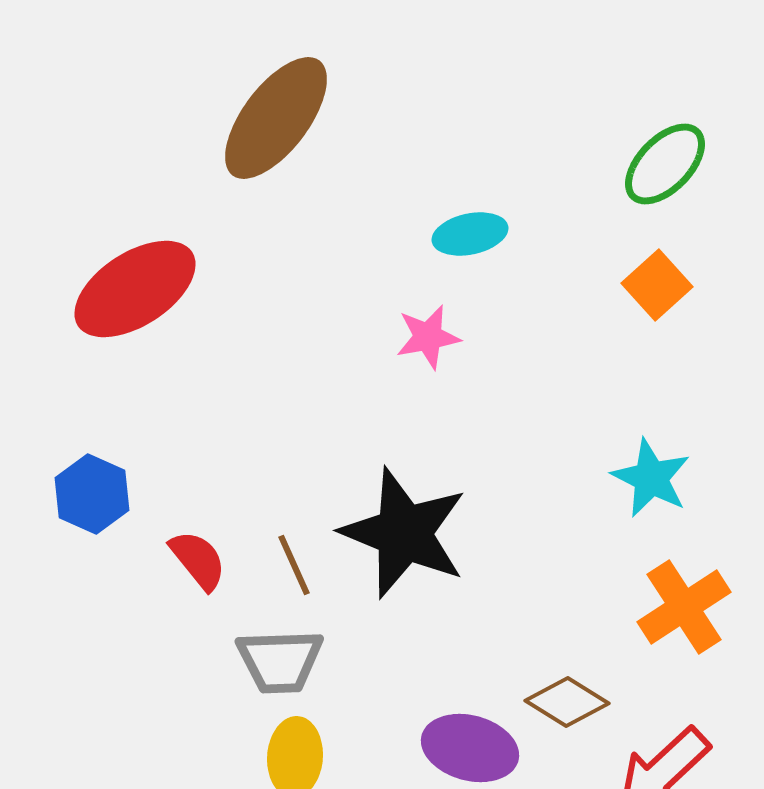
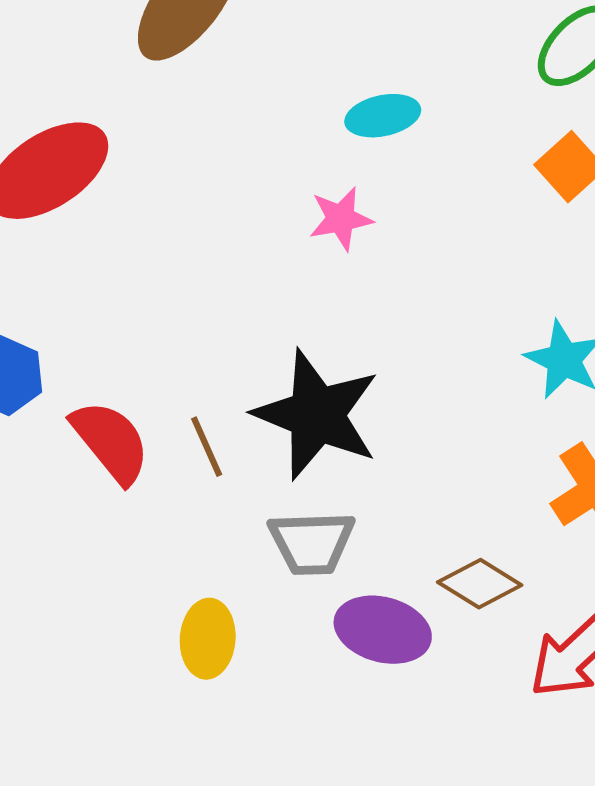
red semicircle: (198, 560) -> (111, 442), size x1.4
gray trapezoid: (280, 661) -> (312, 543), moved

